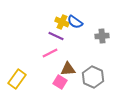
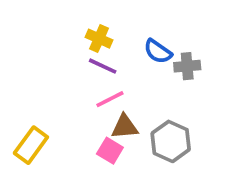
yellow cross: (62, 22) -> (99, 39), moved
blue semicircle: (75, 22) -> (158, 51), moved
pink line: (50, 53) -> (110, 99), moved

